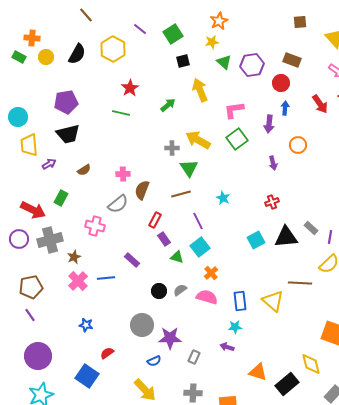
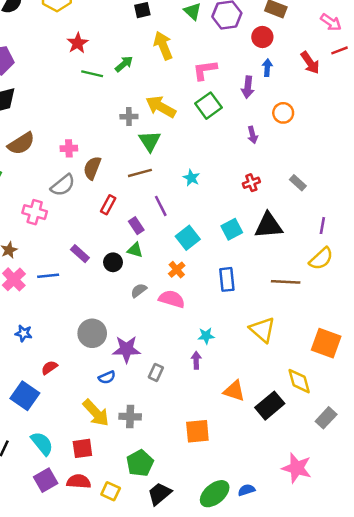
green line: (121, 113) -> (92, 74), moved
brown semicircle: (84, 170) -> (21, 144), size x1.6
gray rectangle: (311, 228) -> (298, 183), moved
purple rectangle: (164, 239) -> (136, 226), moved
cyan square: (200, 247) -> (188, 238), moved
black circle: (159, 291) -> (113, 262), moved
blue rectangle: (240, 301) -> (227, 279), moved
yellow triangle: (273, 301) -> (262, 330), moved
purple arrow: (227, 347) -> (196, 360), turned 72
gray cross: (193, 393) -> (130, 417), moved

